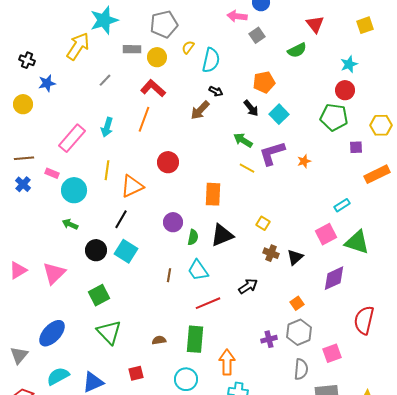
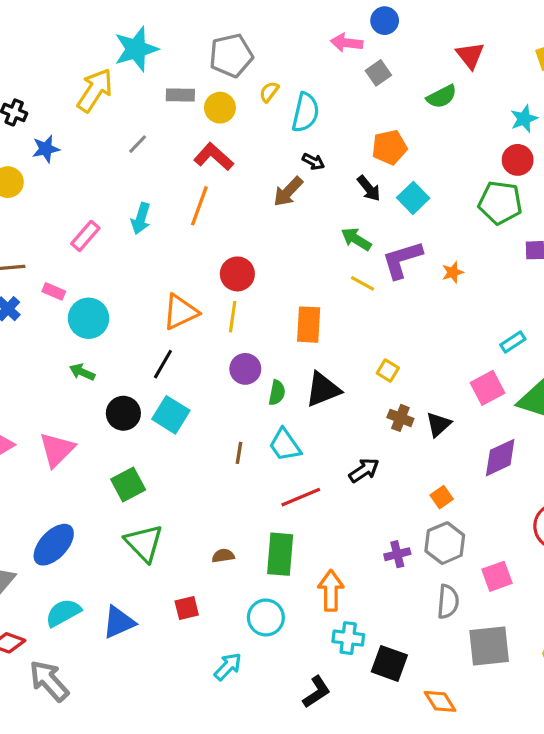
pink rectangle: (72, 138) -> (85, 236), size x0.7
yellow line: (107, 170) -> (233, 317), moved

